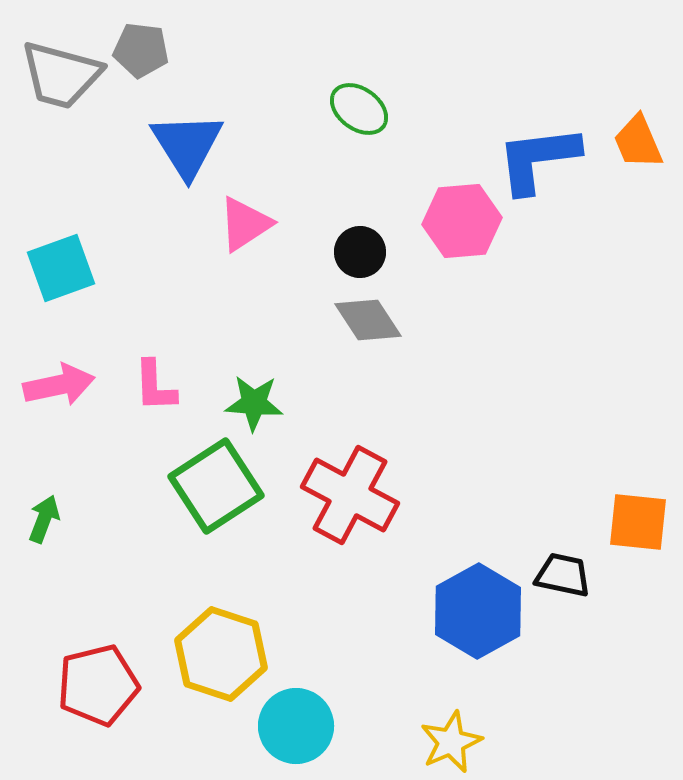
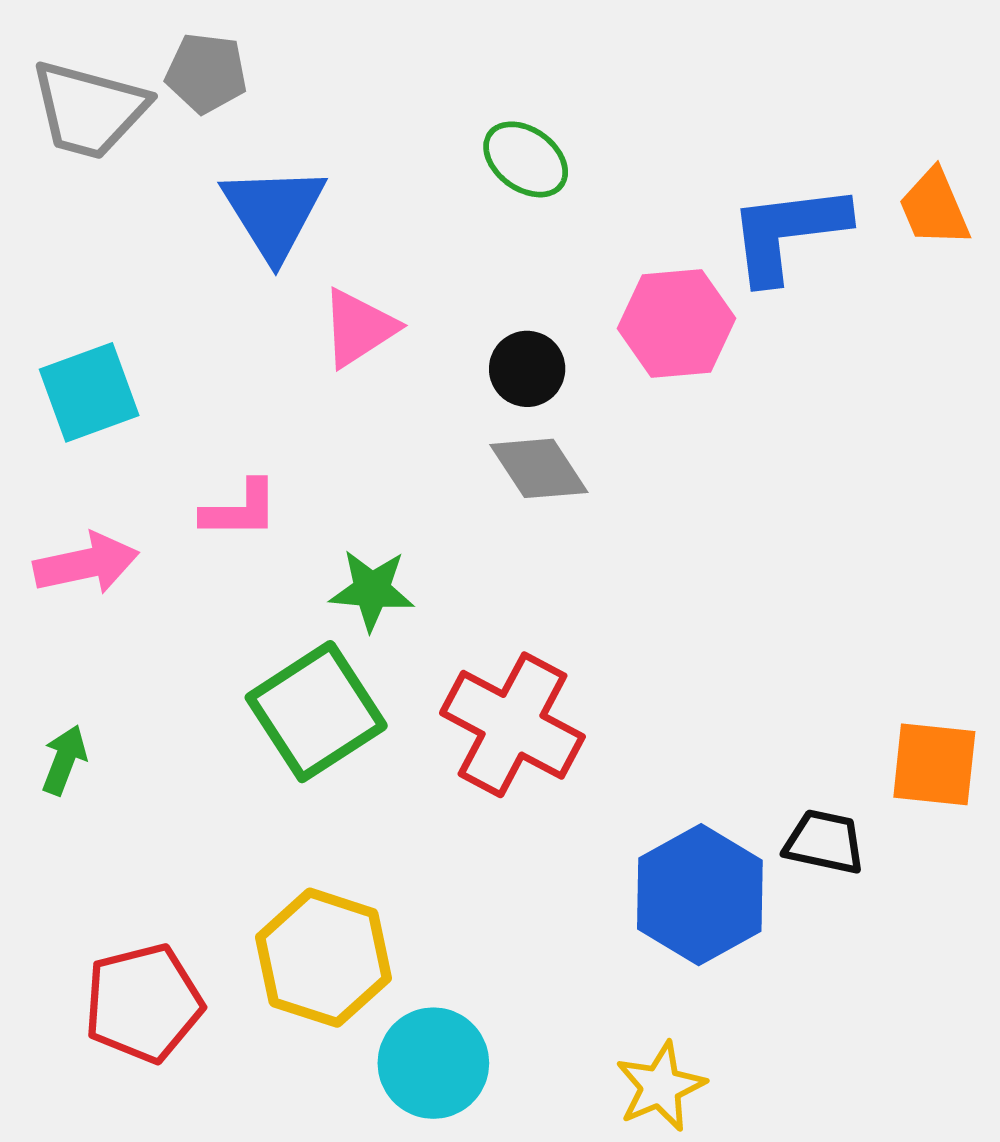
pink L-shape: (155, 386) -> (240, 509), moved, turned -88

